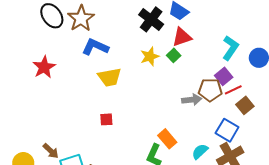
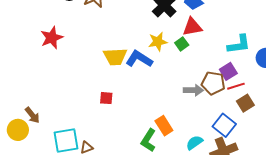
blue L-shape: (95, 47) -> (139, 59), moved
cyan L-shape: (230, 48) -> (239, 44), turned 40
brown arrow: (51, 151) -> (32, 115), moved

